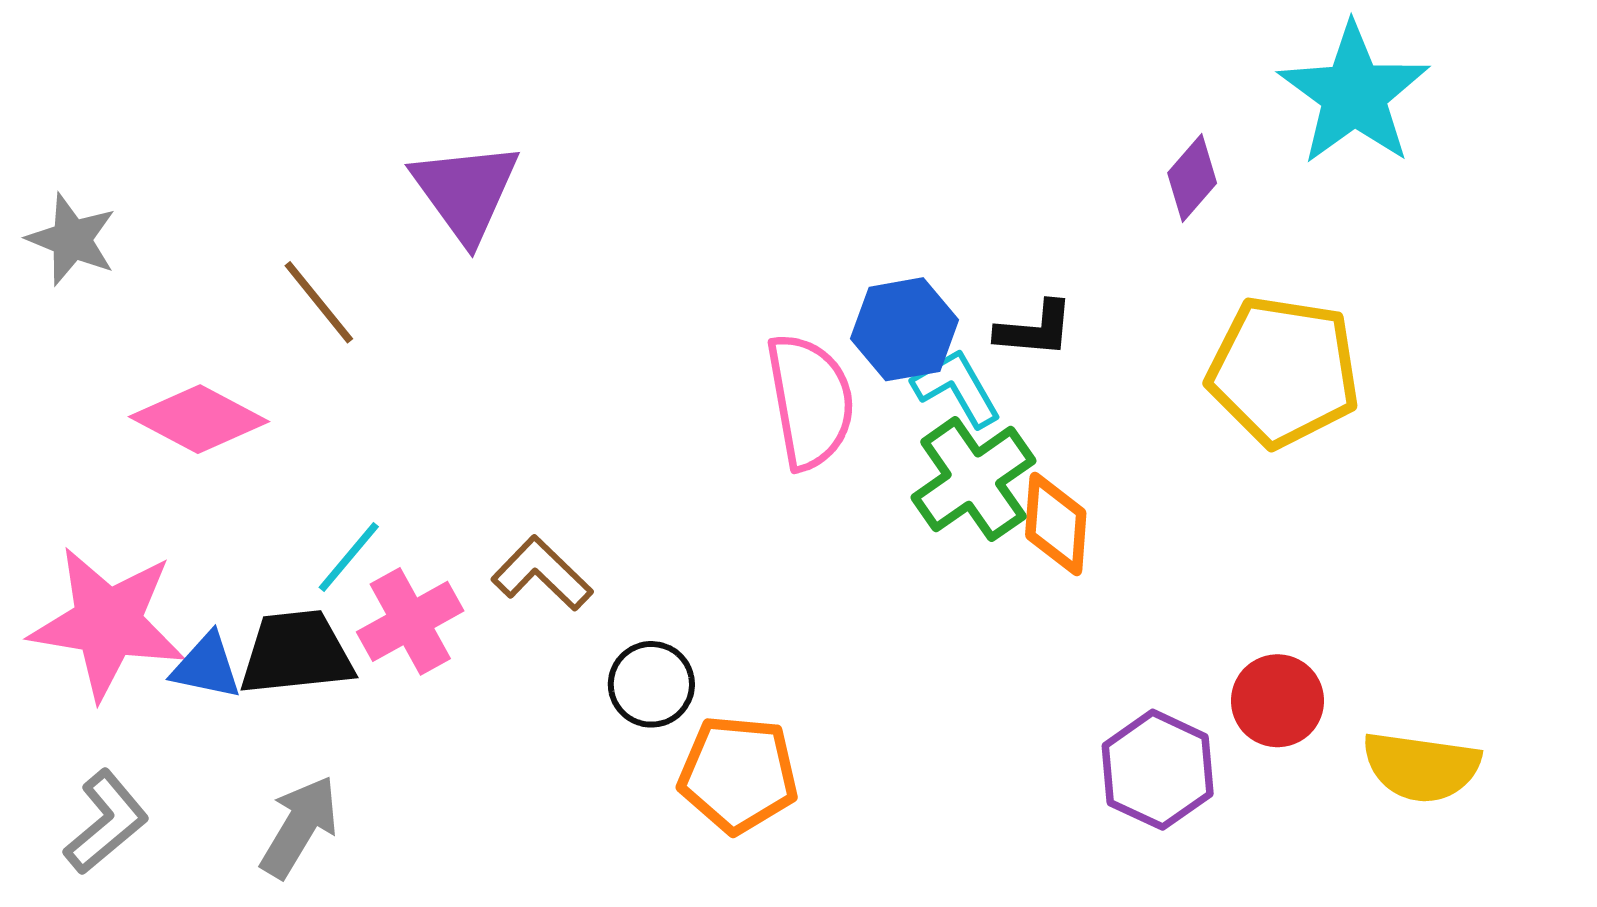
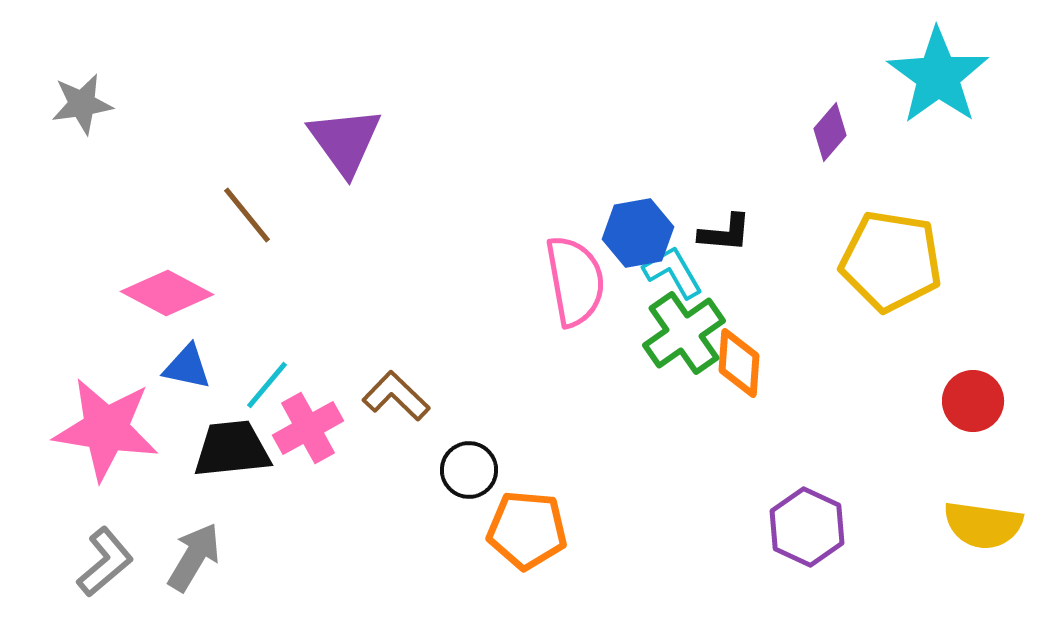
gray star: (72, 239) -> (82, 104), moved, turned -30
blue triangle: (206, 666) -> (187, 367), moved
red circle: (1277, 701) -> (973, 401), moved
gray arrow: (299, 827) -> (194, 557), moved

